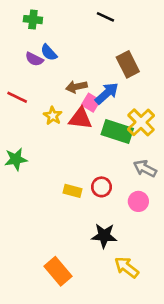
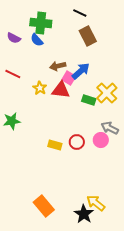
green cross: (33, 20) -> (41, 23), moved, size x1.5
purple semicircle: (34, 59) -> (14, 38), moved
brown rectangle: (128, 64) -> (88, 36), moved
green rectangle: (117, 132) -> (89, 100), size x0.6
pink circle: (138, 201) -> (101, 140), moved
black star: (104, 236) -> (84, 214), moved, turned 30

